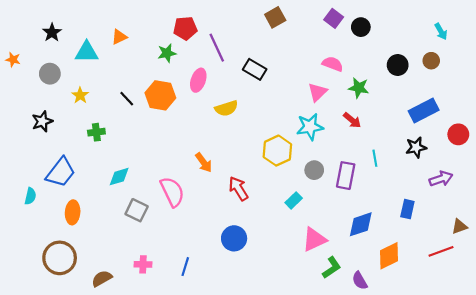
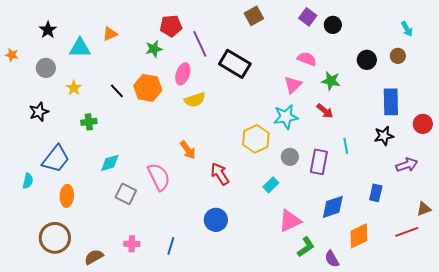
black rectangle: (255, 69) -> (235, 64), size x1.4
yellow semicircle: (226, 108) -> (195, 100), moved
blue rectangle: (424, 111) -> (391, 102), turned -64

